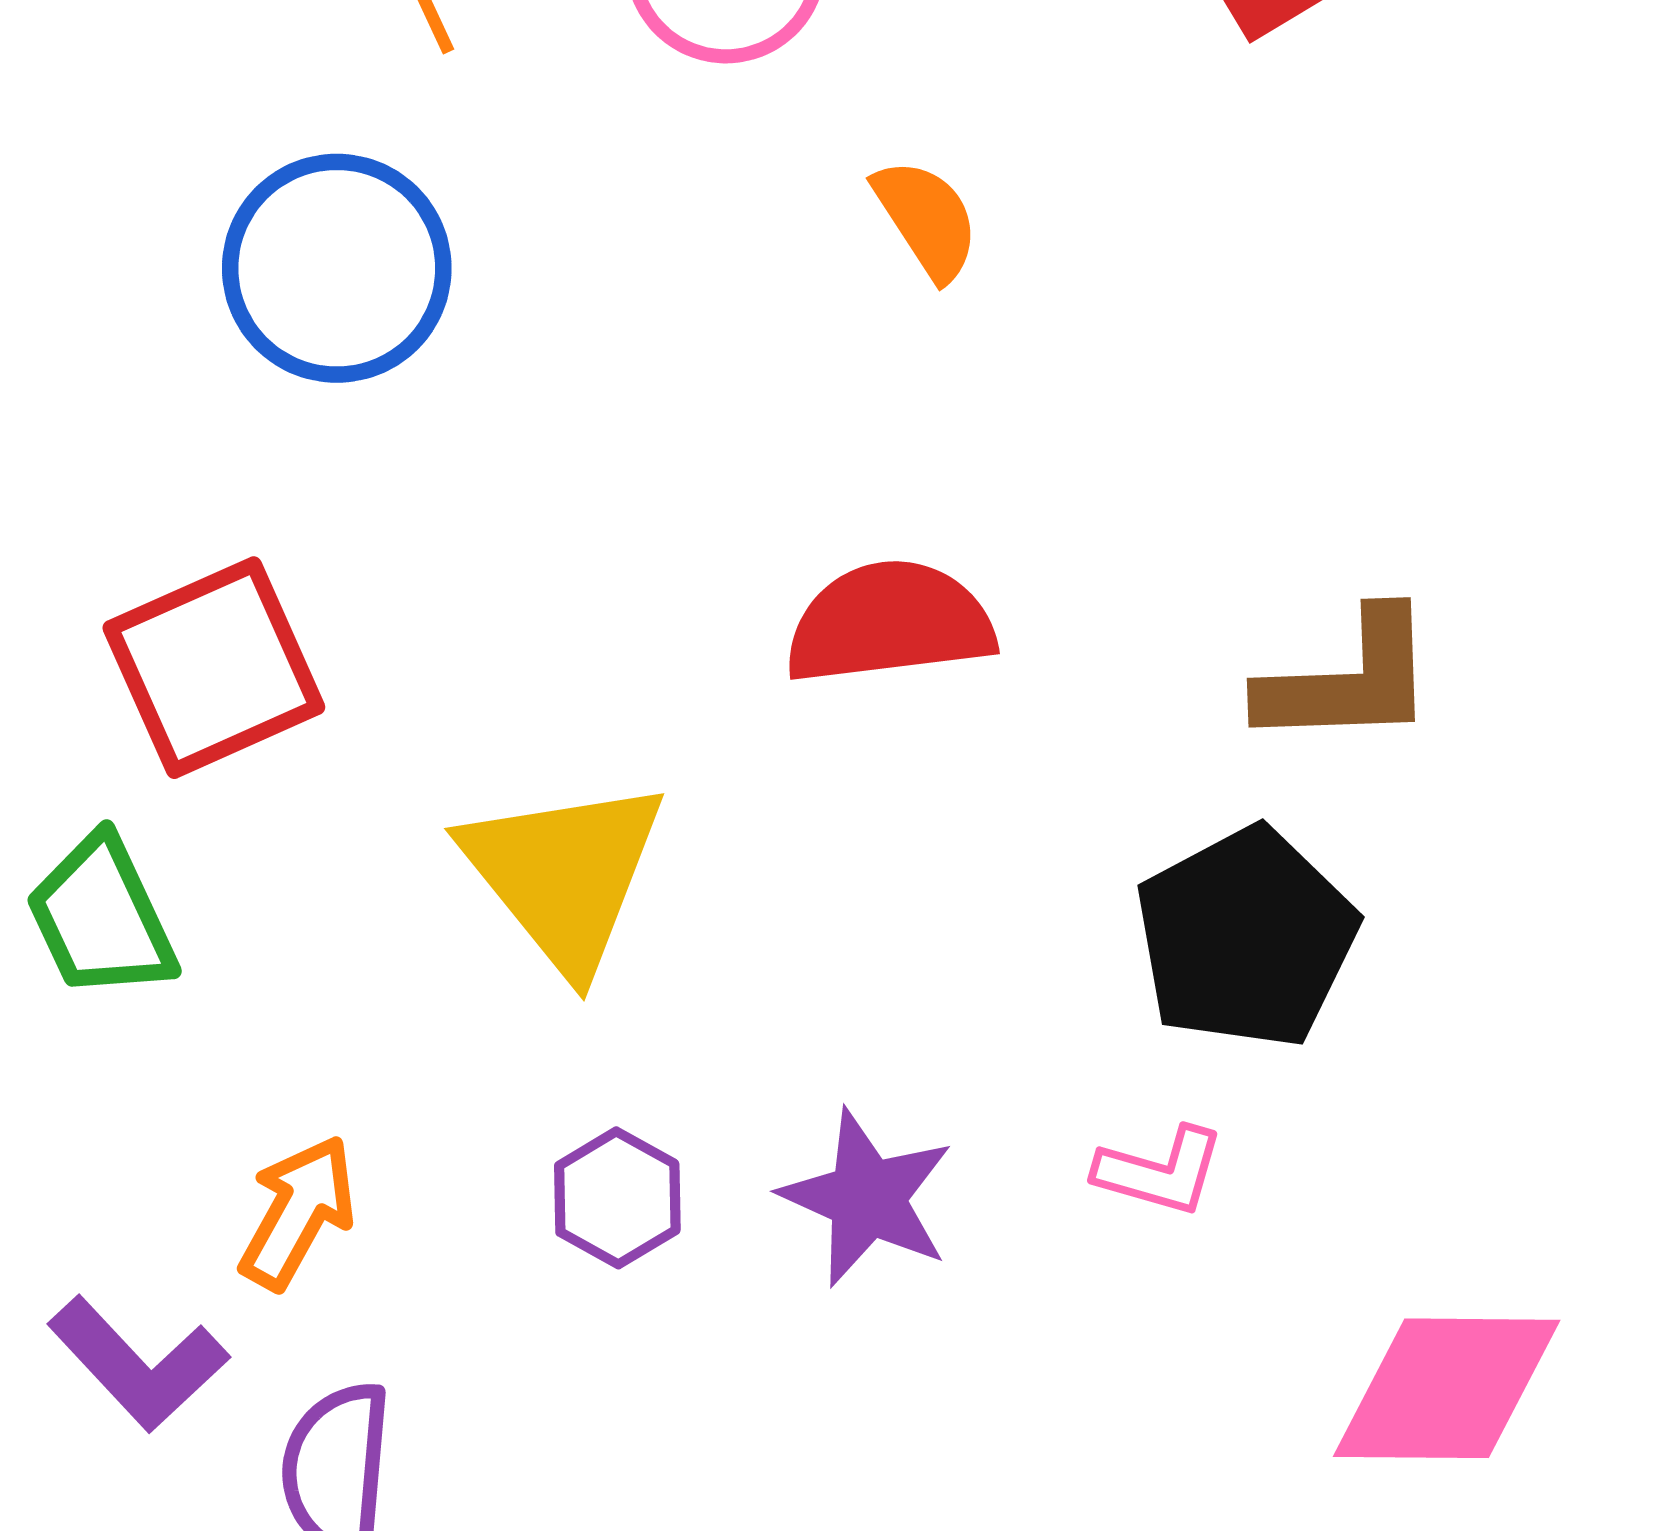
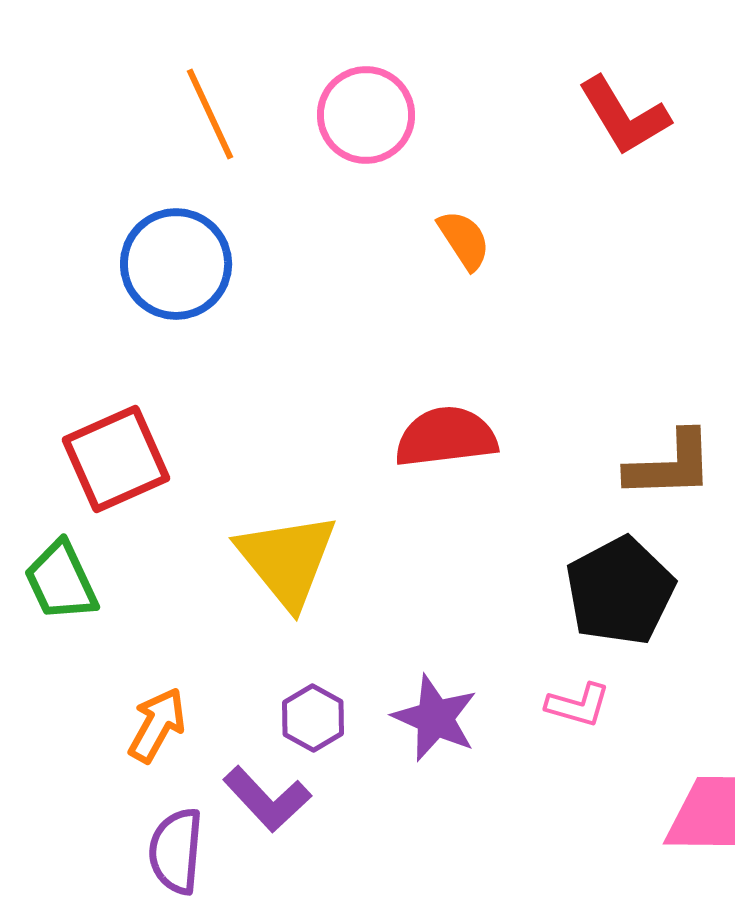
purple L-shape: (138, 1364) -> (267, 799), moved

